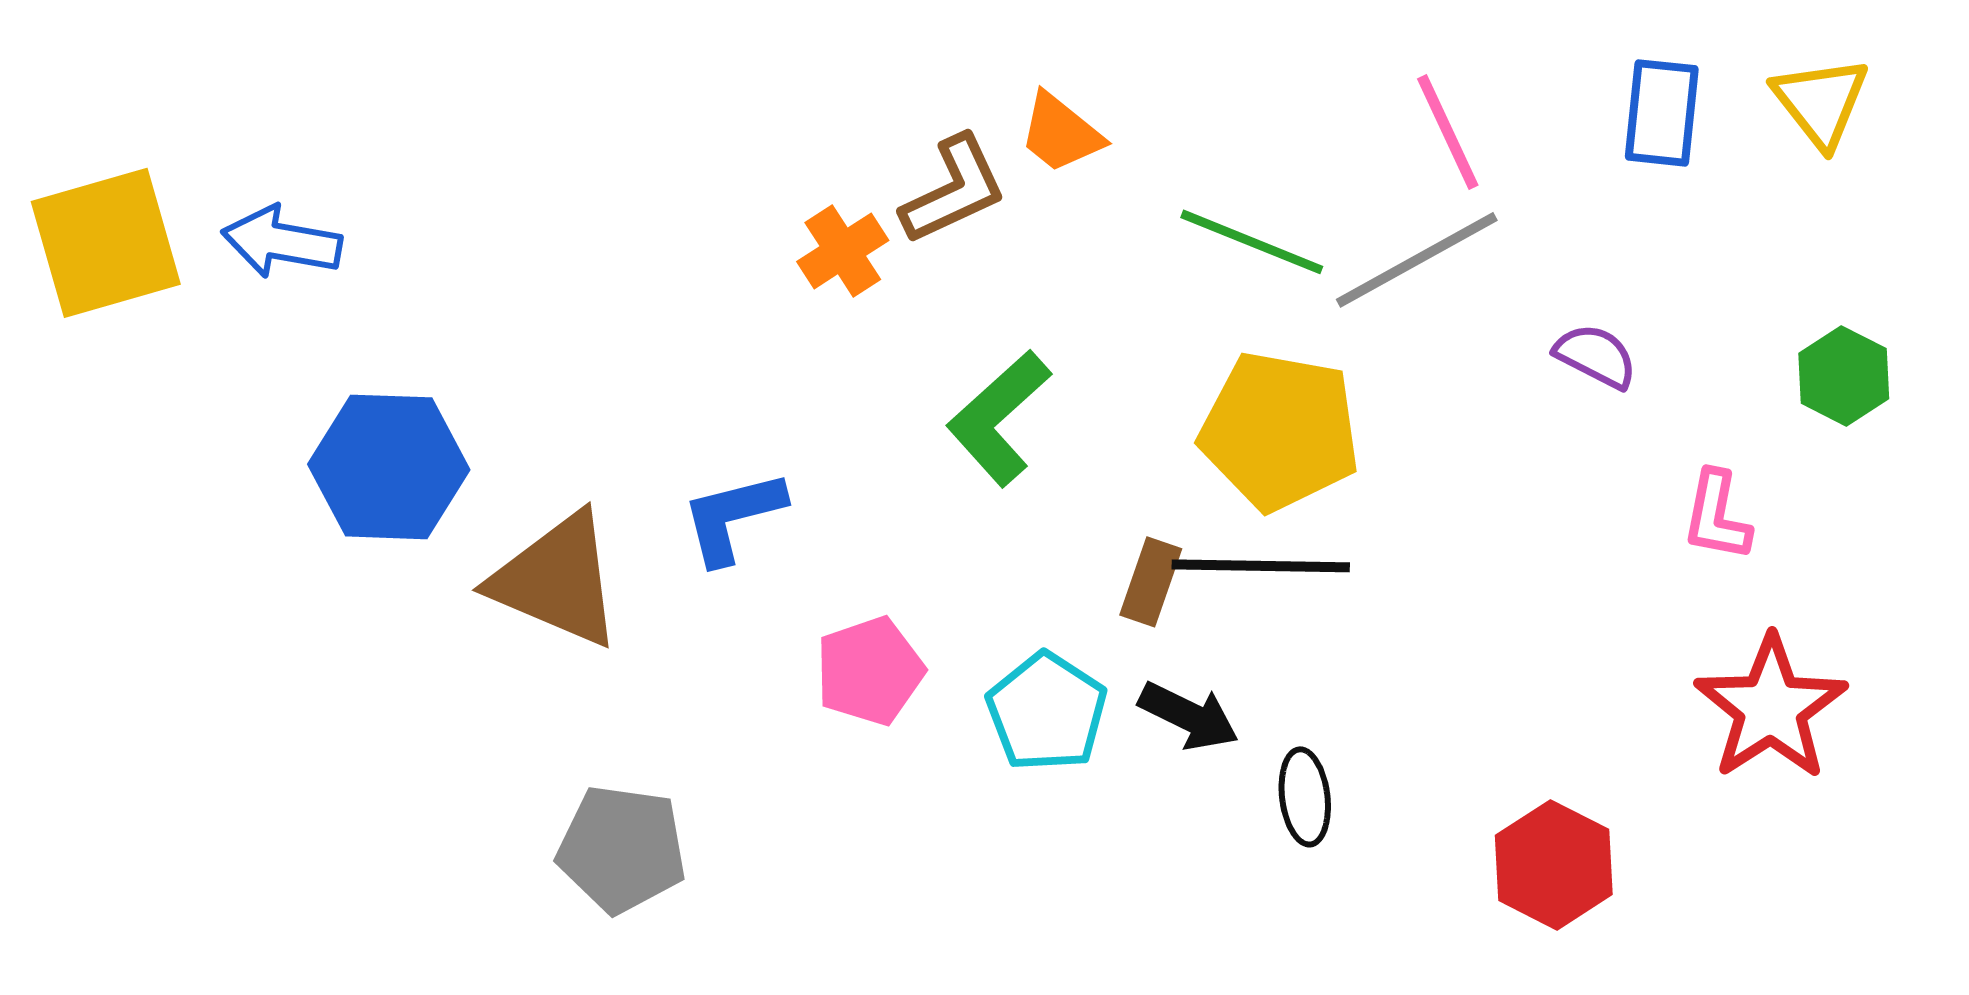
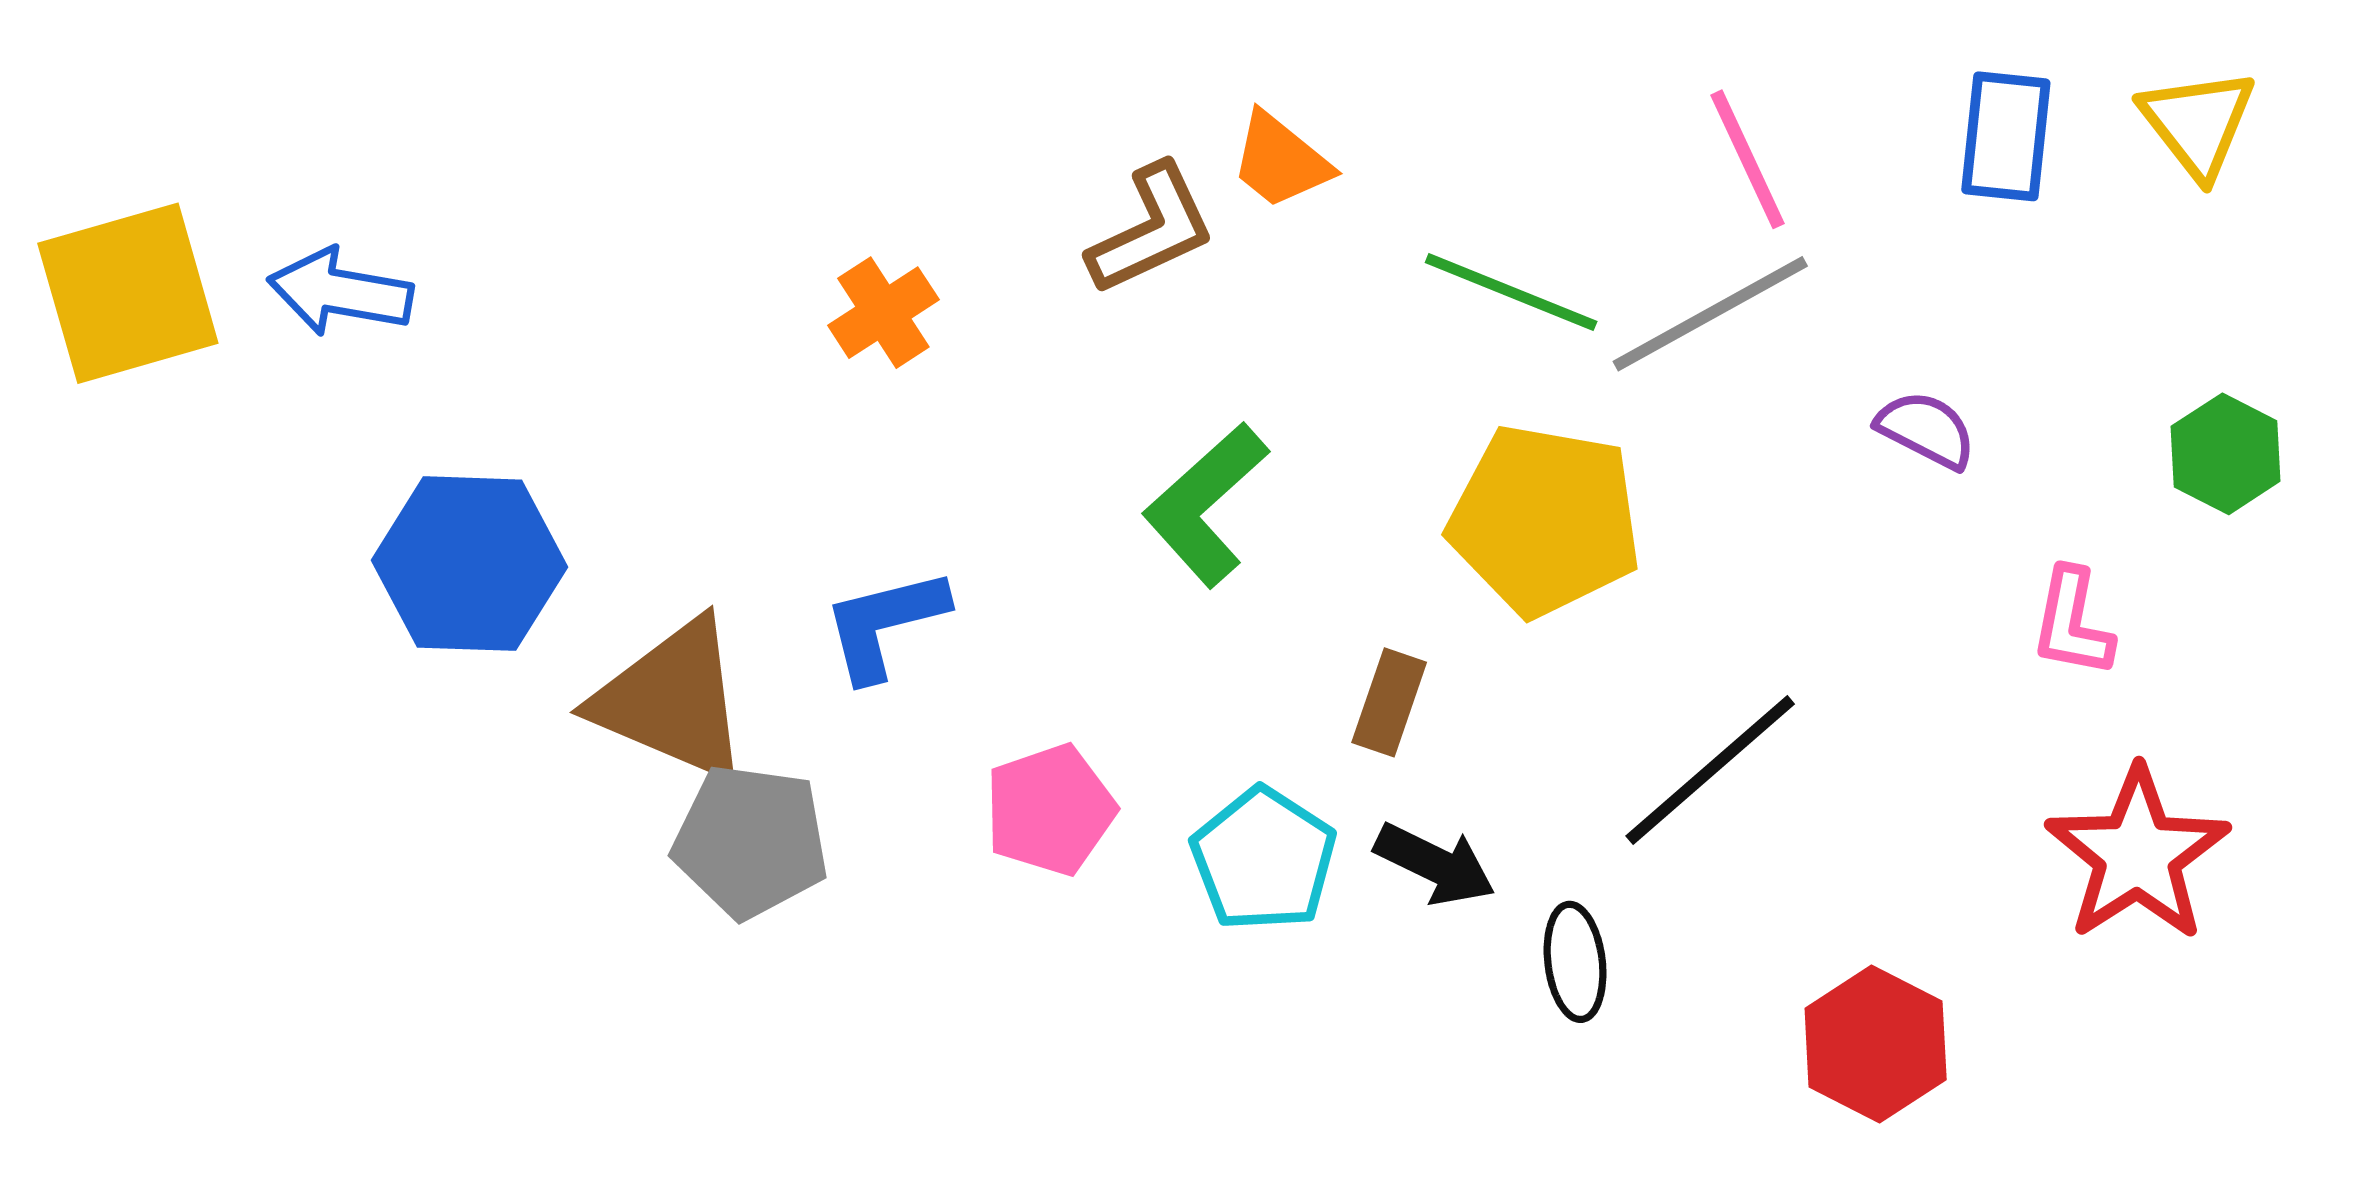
orange cross: (843, 251) -> (883, 313), moved
black line: (1261, 566) -> (1710, 770), moved, turned -42
gray pentagon: (622, 849) -> (751, 841), moved

